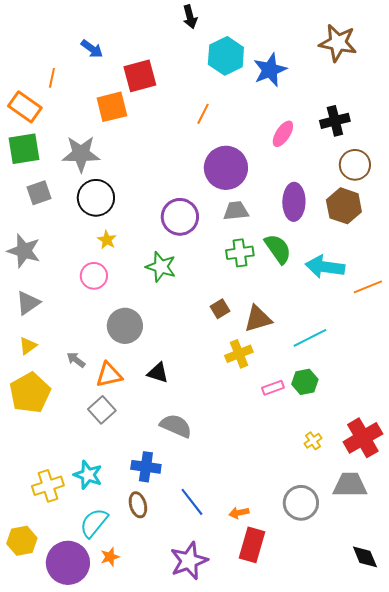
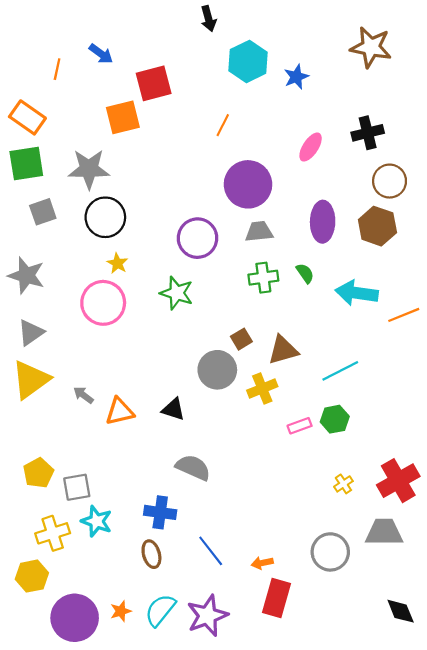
blue star: (270, 70) -> (296, 77), size x0.7
orange line: (52, 78) -> (57, 69), moved
green semicircle: (278, 249) -> (305, 273), size x0.6
pink circle: (94, 276) -> (103, 303), size x1.5
gray circle: (125, 326) -> (217, 370), moved
yellow triangle: (28, 346) -> (31, 380), size x2.0
yellow pentagon: (30, 393) -> (38, 473), moved, size x0.7
gray square: (102, 410) -> (77, 487), moved, turned 32
cyan semicircle: (94, 523) -> (160, 610), moved
yellow hexagon: (22, 541) -> (32, 576), moved

